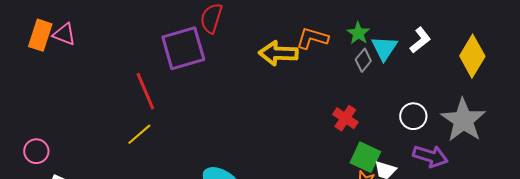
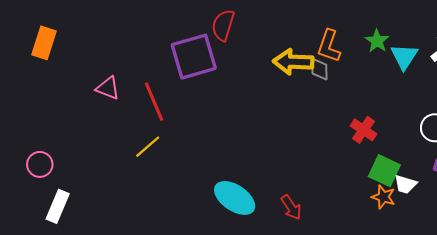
pink triangle: (64, 34) -> (108, 88), moved
orange L-shape: (312, 38) -> (329, 46), turned -88
gray diamond: (363, 60) -> (319, 69), moved, turned -40

